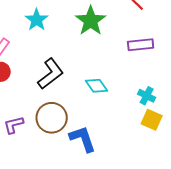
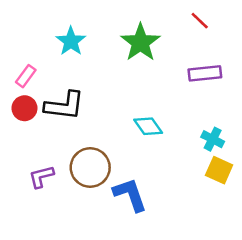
black L-shape: (51, 74) -> (64, 106), moved, turned 44

